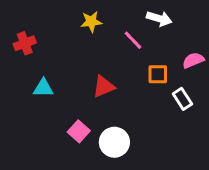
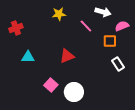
pink semicircle: (193, 60) -> (122, 26), moved
orange square: (158, 74) -> (110, 41), moved

